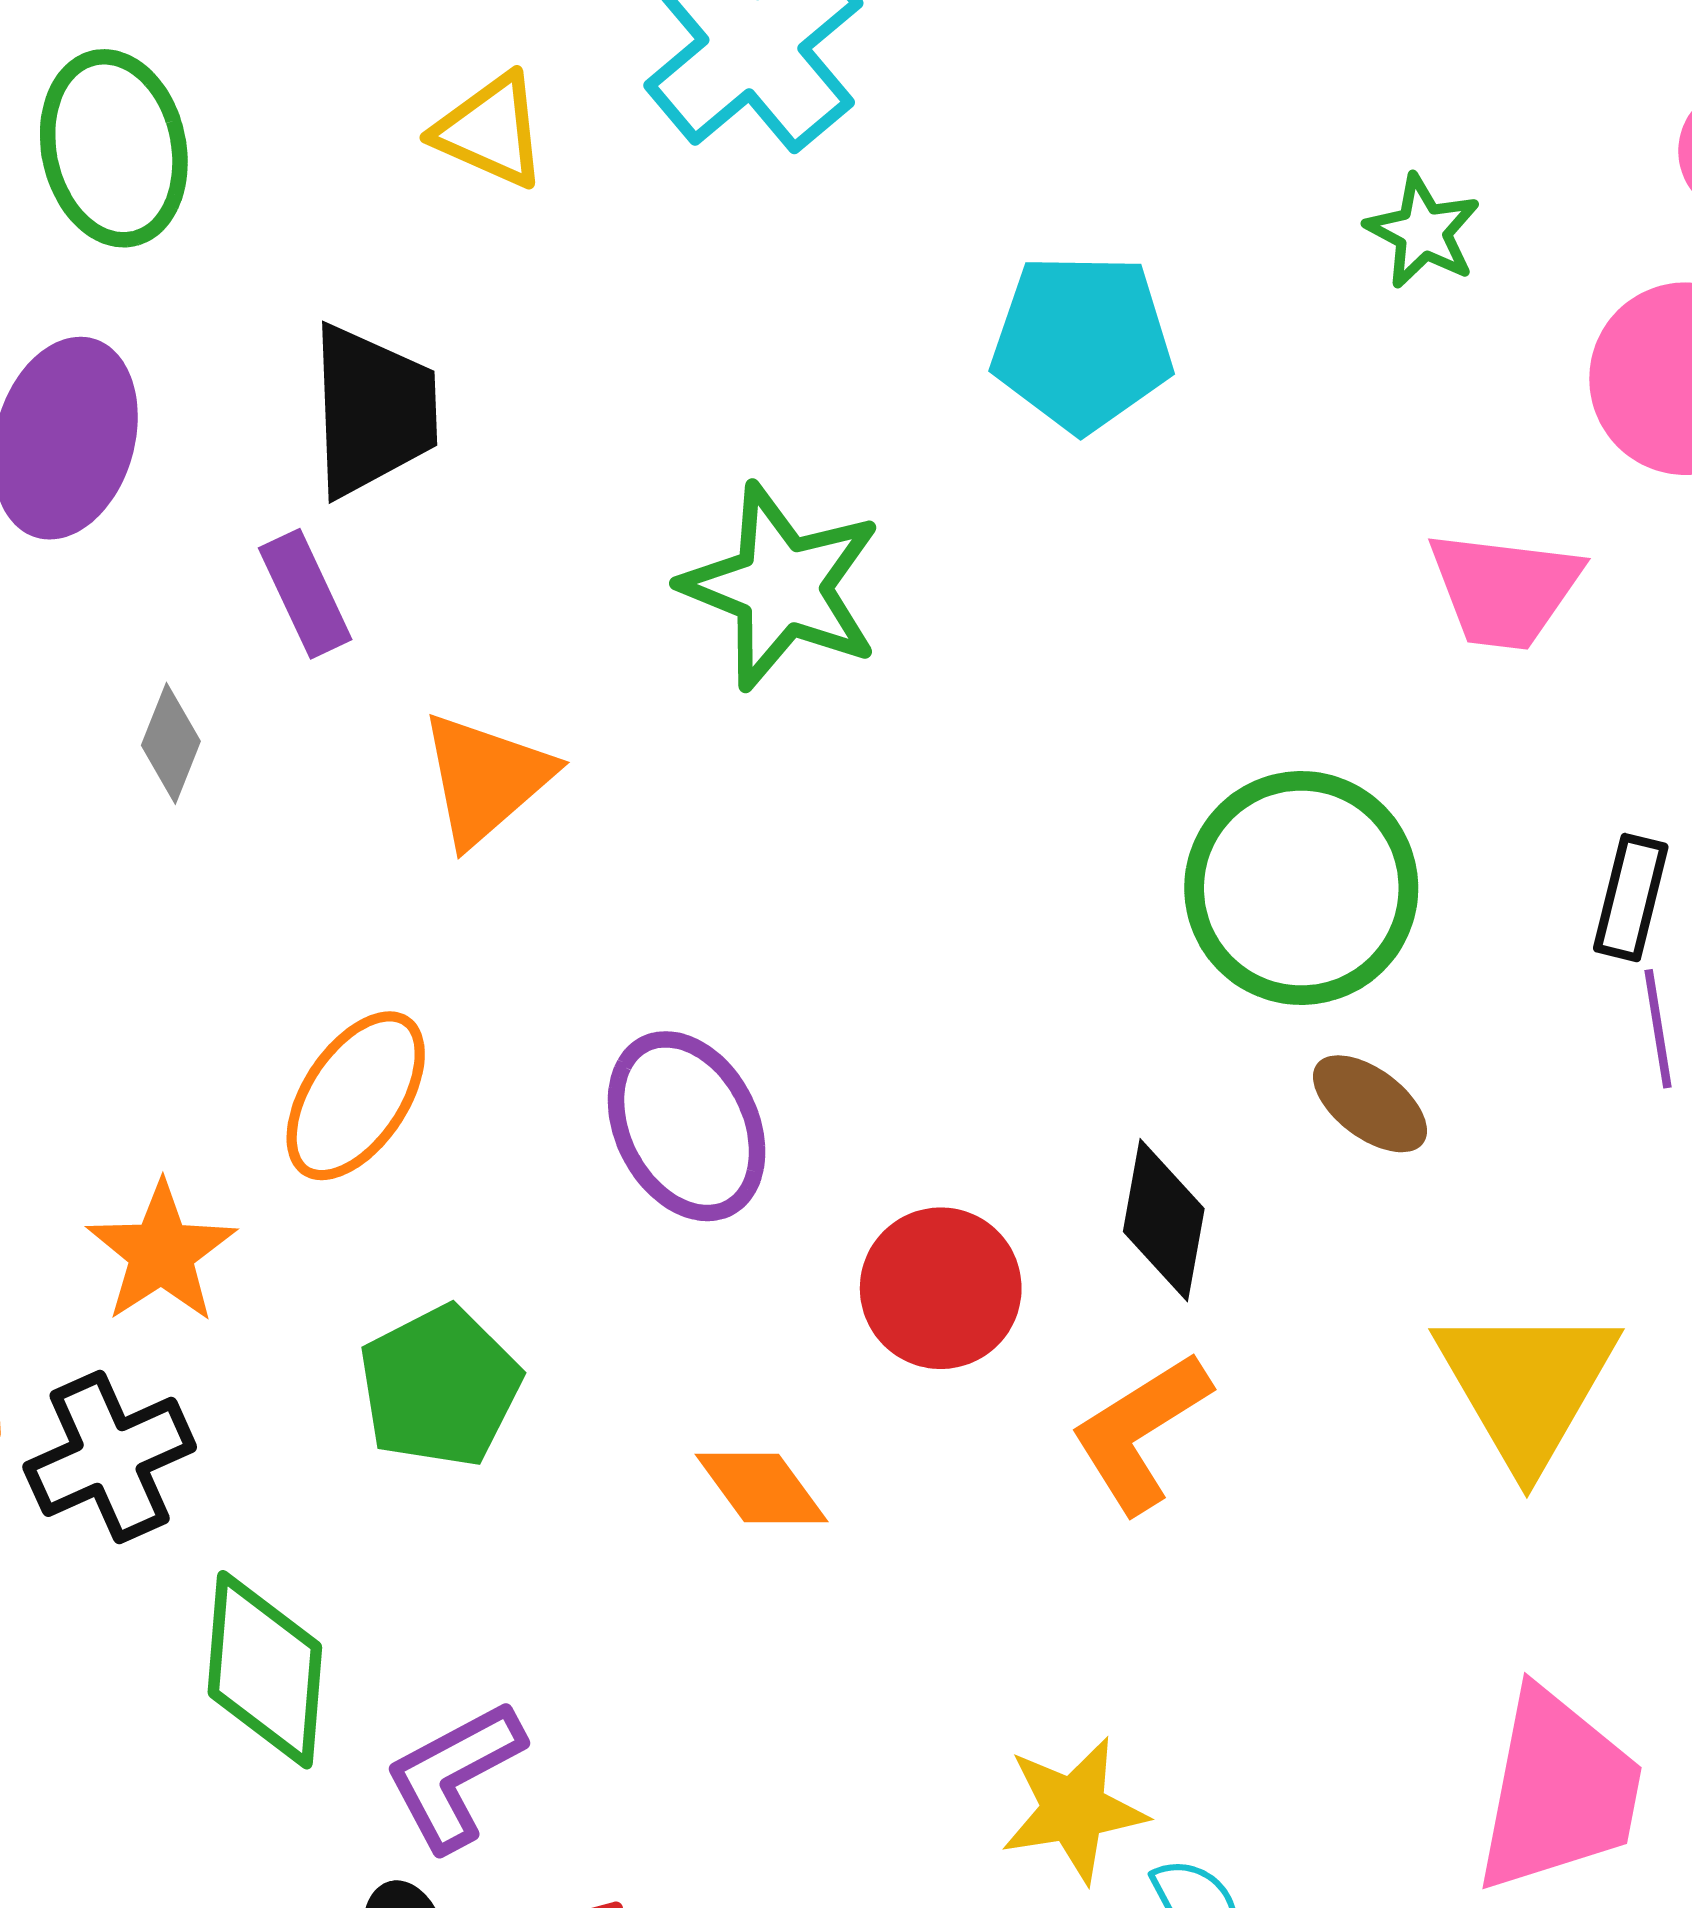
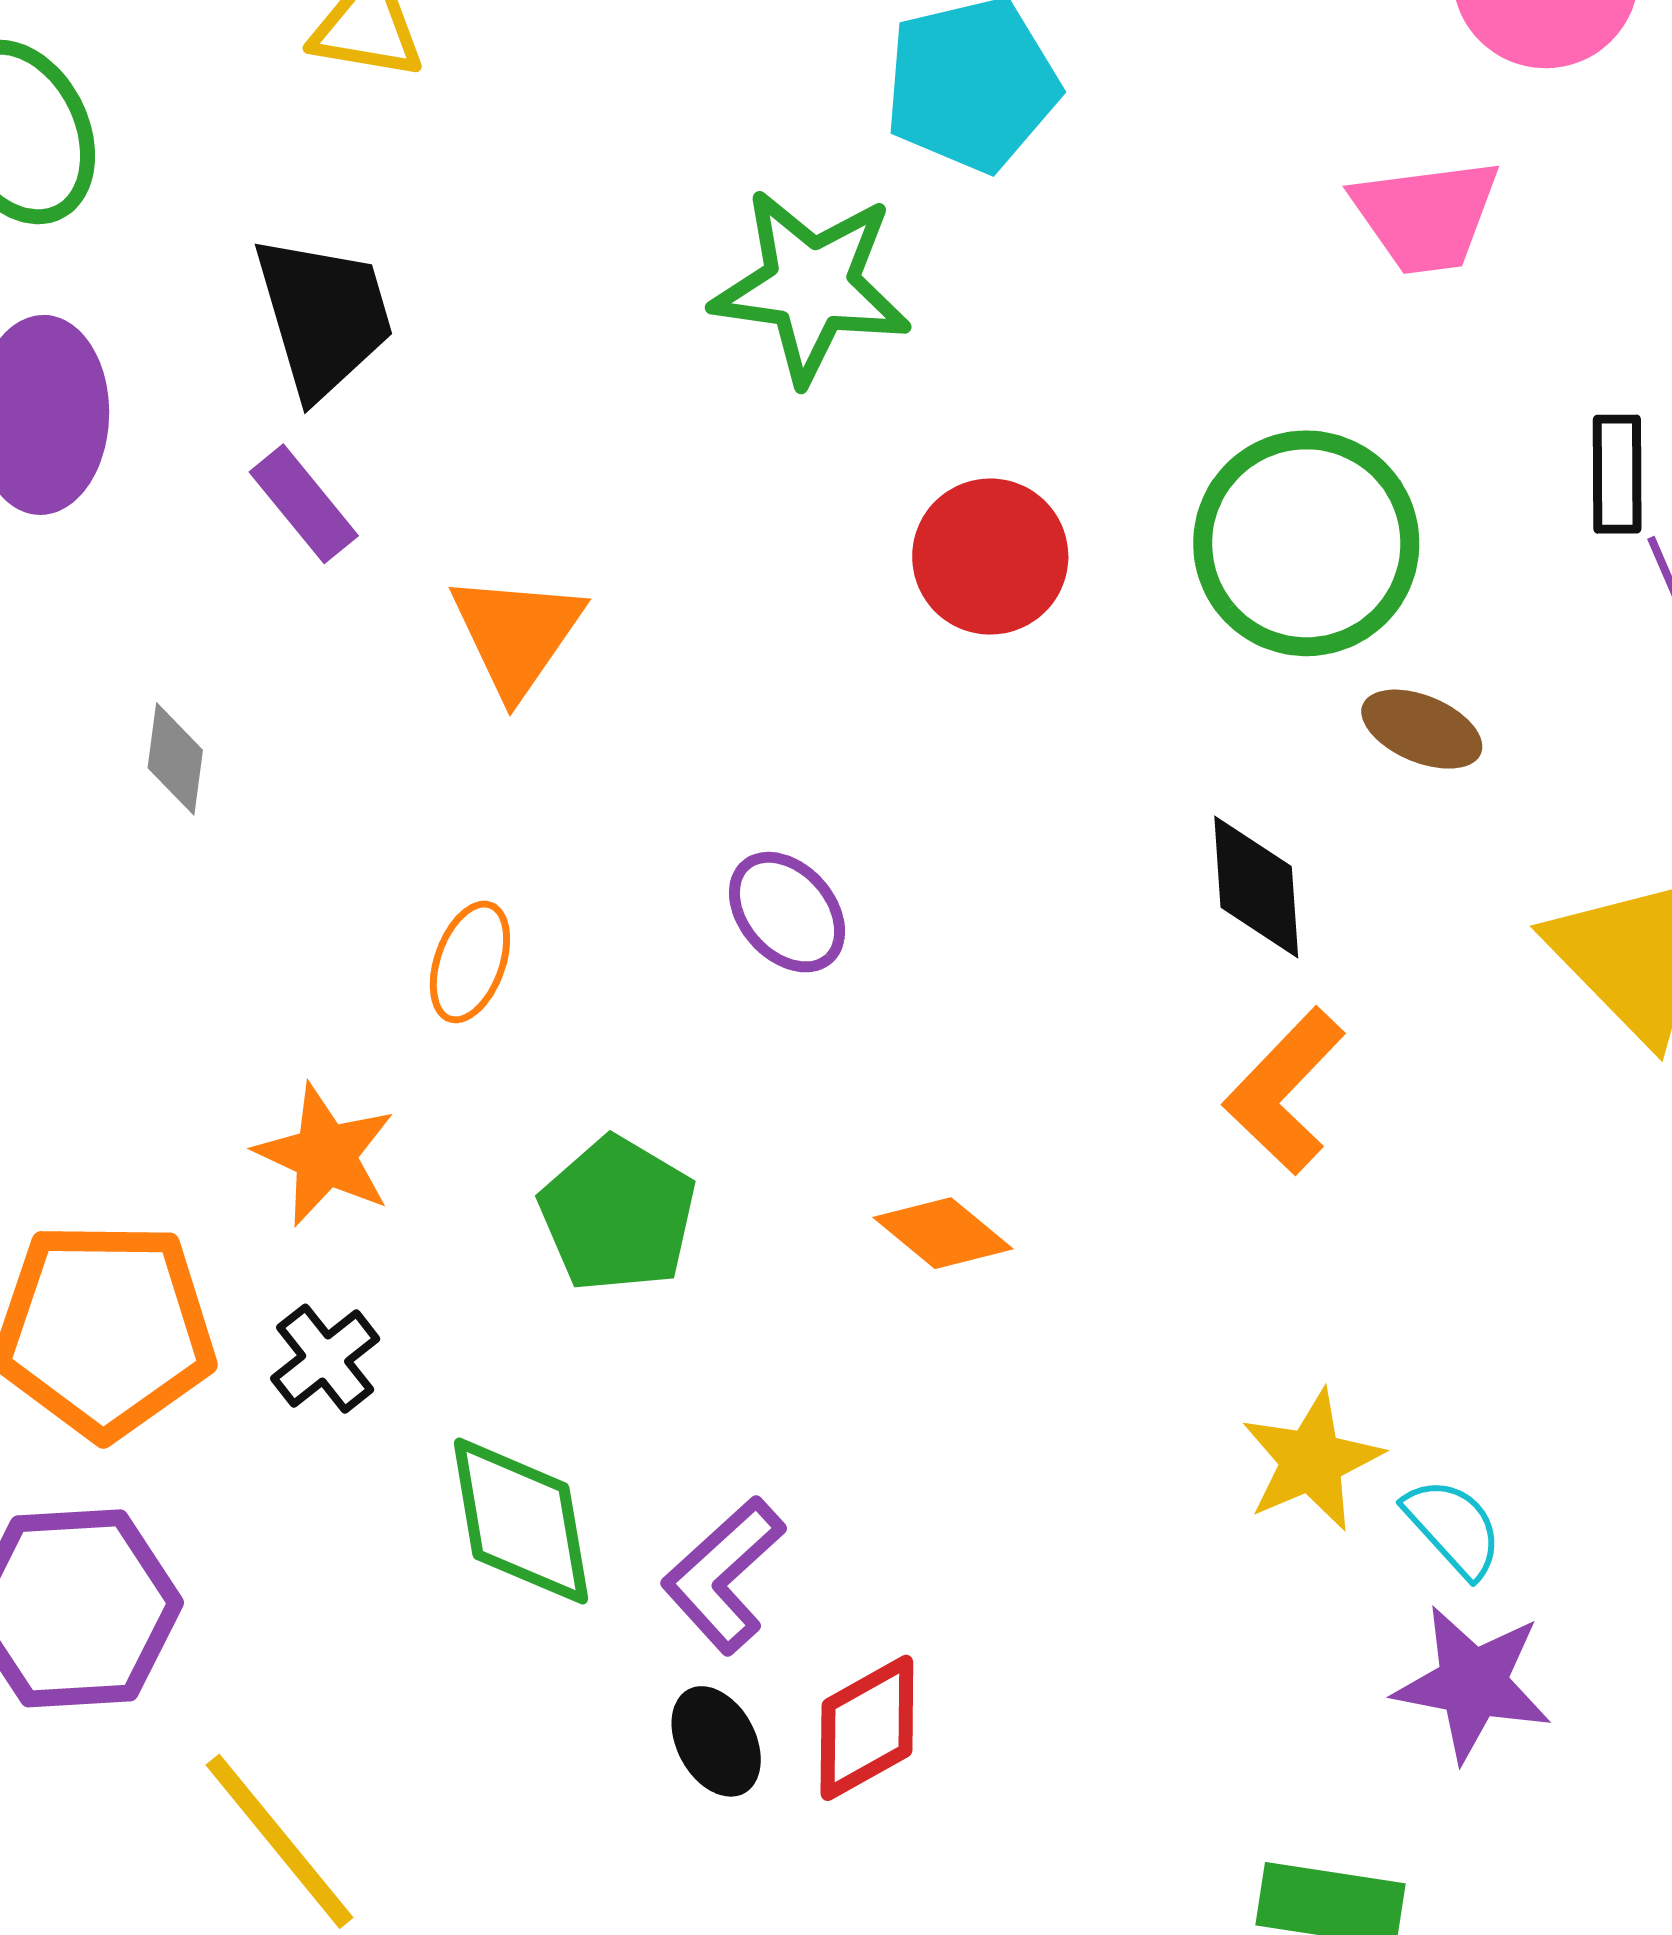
green star: (782, 587) -> (811, 286), moved
gray diamond: (171, 743) -> (175, 759), moved
orange ellipse: (356, 1096) -> (470, 962), size x0.7
purple ellipse: (687, 1126) -> (787, 912), size x0.7
red circle: (941, 1288) -> (990, 557), moved
black cross: (110, 1457) -> (325, 1359), size x0.7

